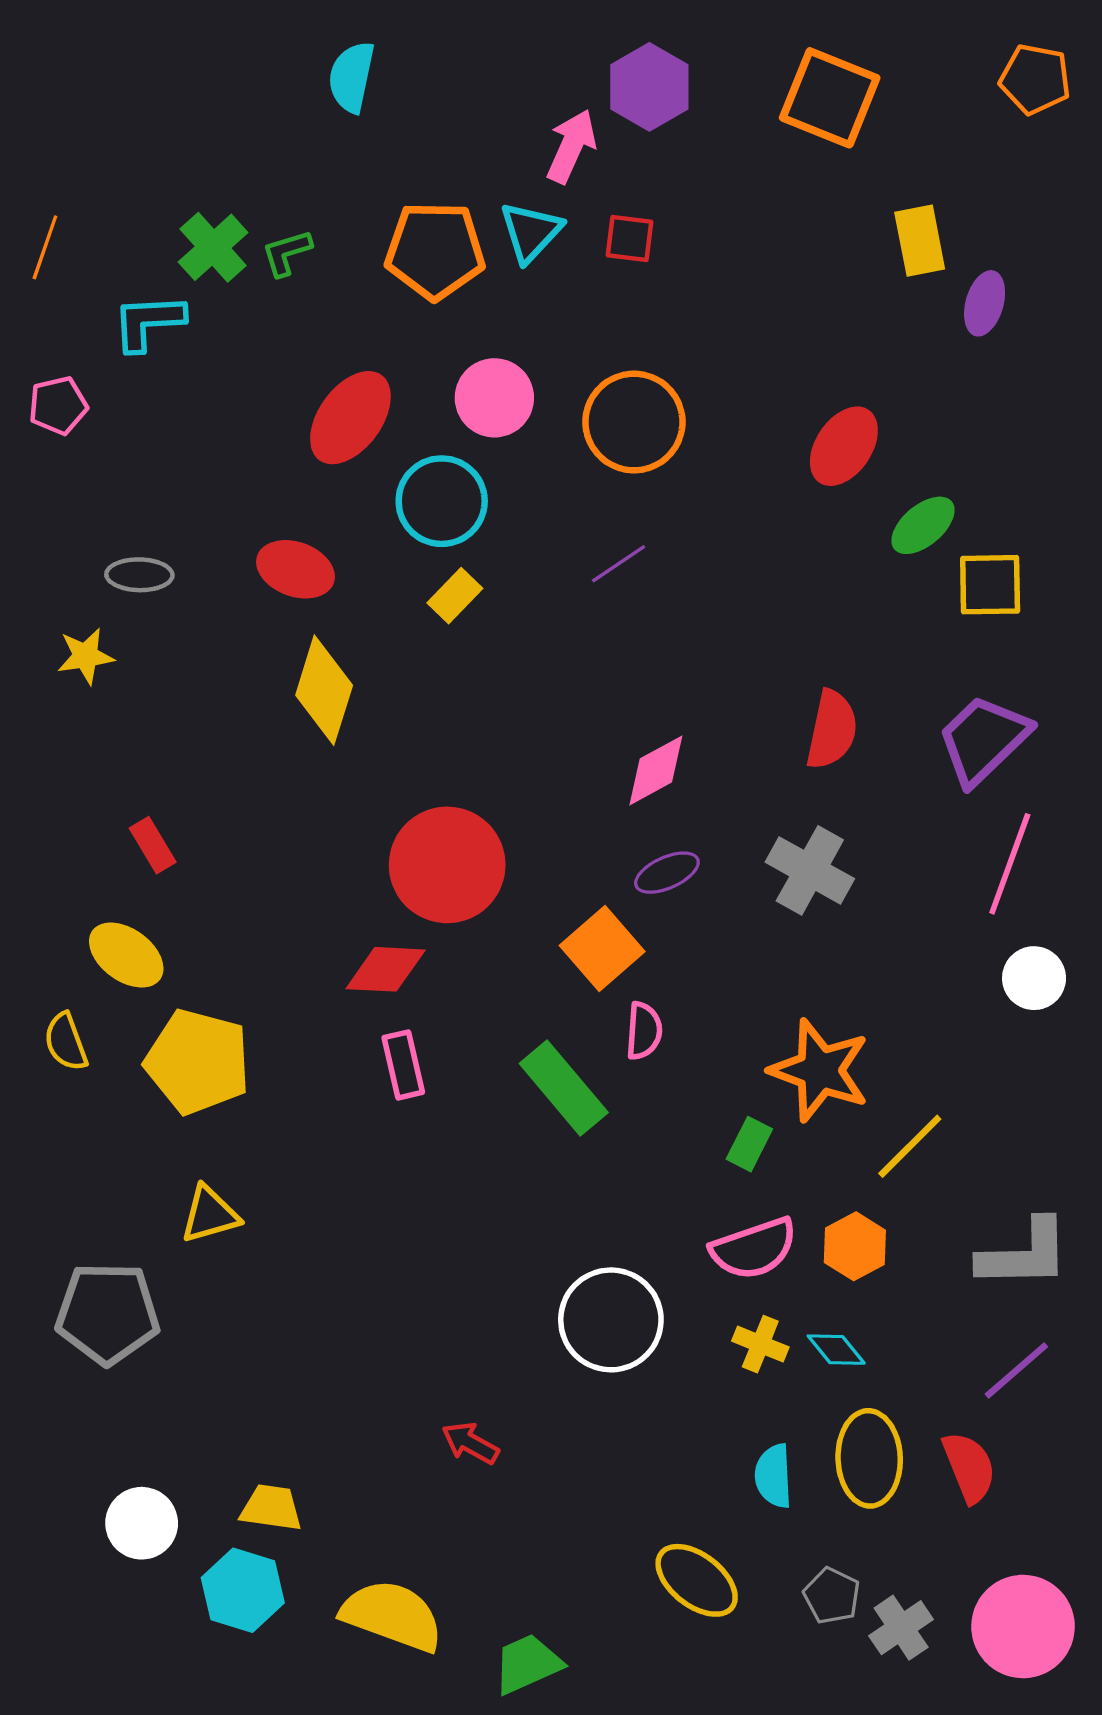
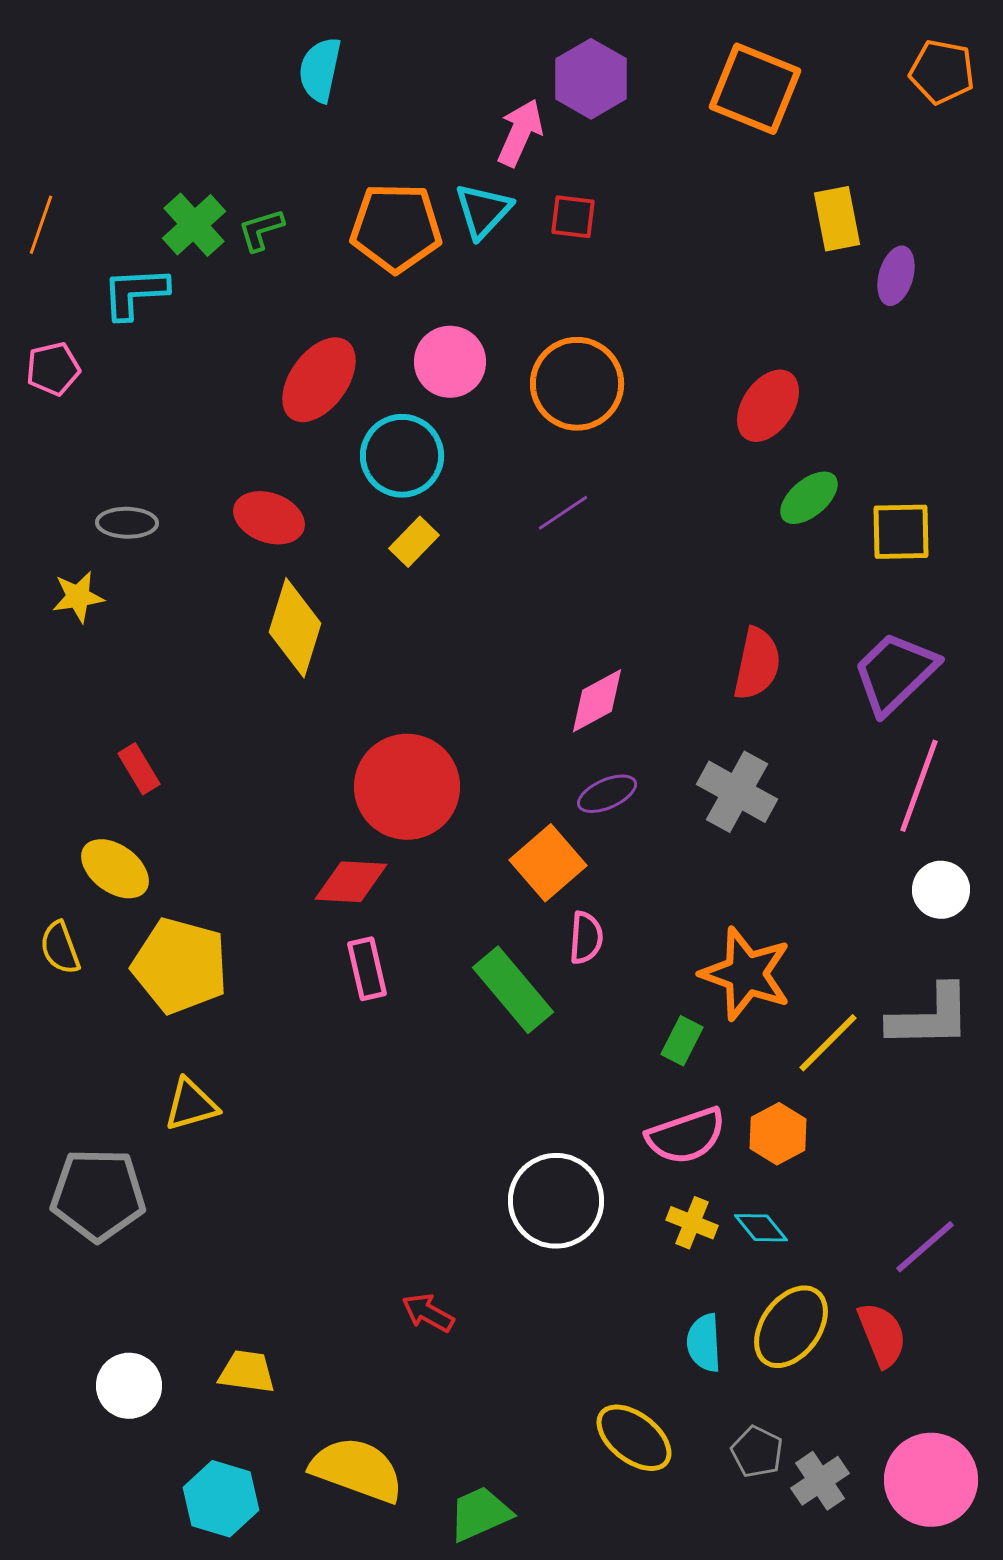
green ellipse: (923, 525) -> (809, 498), moved
gray L-shape: (1024, 1254) -> (930, 1017), moved
yellow ellipse: (869, 1458) -> (791, 1327), turned 38
cyan hexagon: (243, 1590) -> (221, 1499), moved

